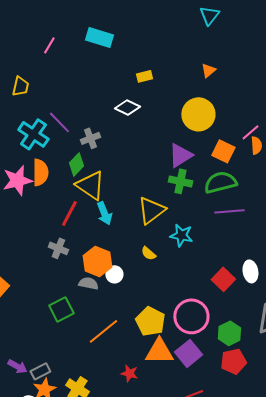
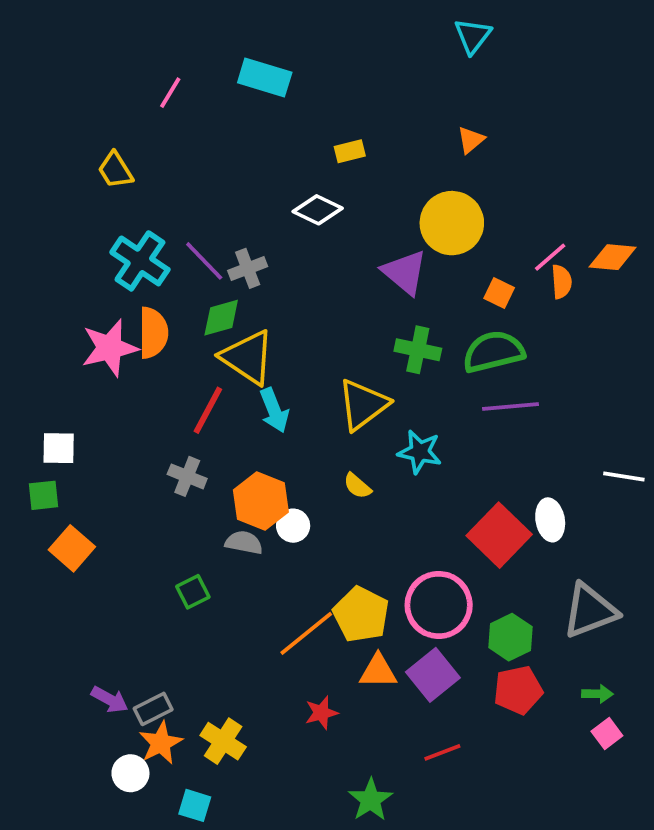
yellow trapezoid: (20, 86) -> (115, 170), turned 135
purple line: (59, 122) -> (204, 261), moved
orange square: (223, 151) -> (499, 293), size x0.7
purple triangle: (180, 155) -> (405, 272), moved, turned -48
green diamond: (76, 164) -> (221, 318), turned 30
red square: (223, 279) -> (499, 535), size x1.4
green square: (61, 309) -> (193, 592), size x0.7
orange line: (103, 331) -> (306, 633), moved
orange triangle: (159, 351) -> (378, 671), size x0.7
red star: (129, 373) -> (321, 713), turned -30

